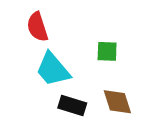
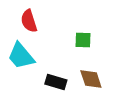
cyan trapezoid: (53, 69) -> (21, 56), moved

